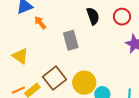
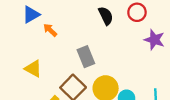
gray rectangle: (71, 40) -> (86, 57), moved

